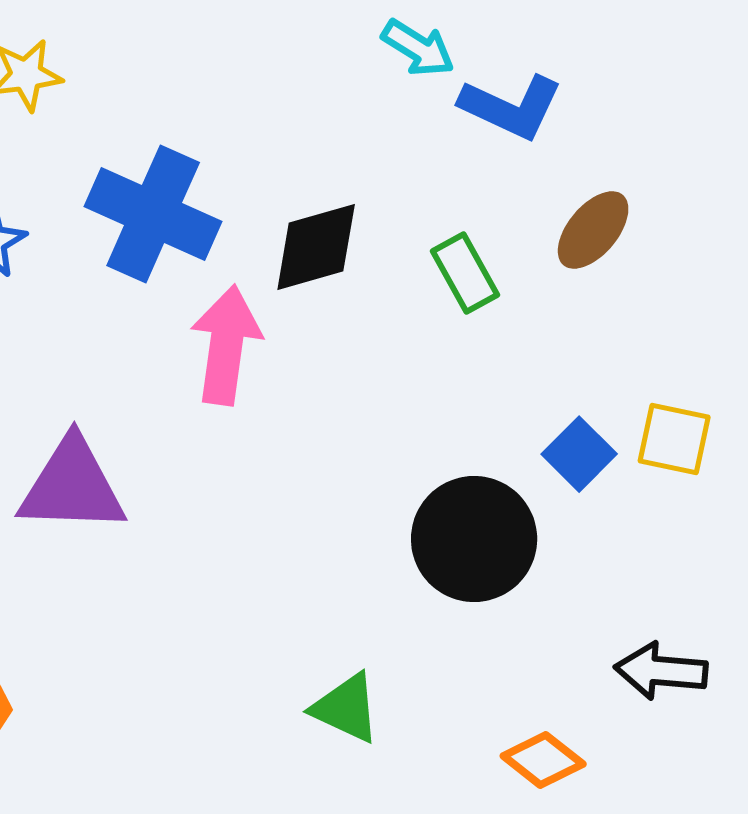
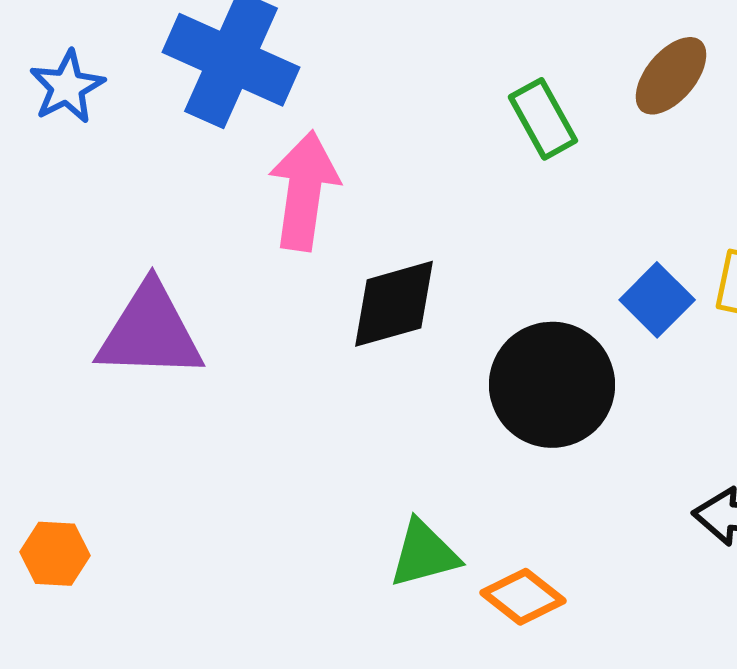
black diamond: (316, 247) -> (394, 304), moved
green triangle: (346, 708) -> (424, 554), turned -40
orange diamond: (543, 760) -> (523, 597), moved

